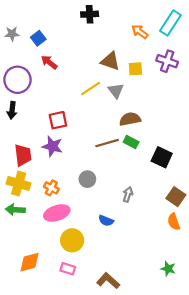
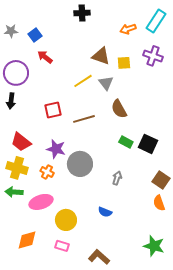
orange arrow: (140, 32) -> (128, 29), turned -56
brown semicircle: (130, 119) -> (119, 109), turned -108
green rectangle: (131, 142) -> (126, 142), moved
brown line: (107, 143) -> (84, 119), moved
purple star: (52, 146) -> (56, 149), moved
red trapezoid: (23, 155) -> (21, 142), turned 135
gray circle: (87, 179) -> (80, 164), size x1.6
pink ellipse: (57, 213) -> (41, 202), moved
blue semicircle: (106, 221) -> (105, 212), moved
green star: (168, 269) -> (154, 246), size x1.5

